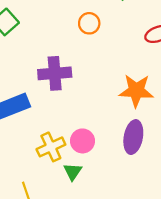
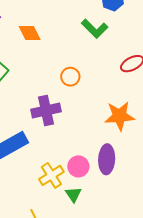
orange circle: (89, 23) -> (70, 77), moved
purple ellipse: (133, 137) -> (107, 159), moved

